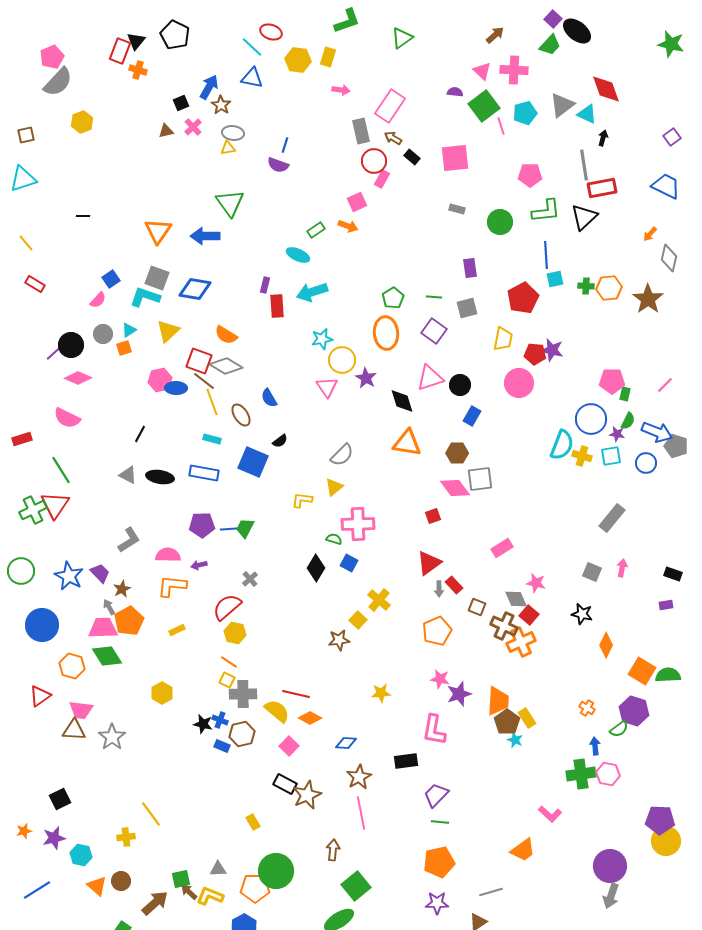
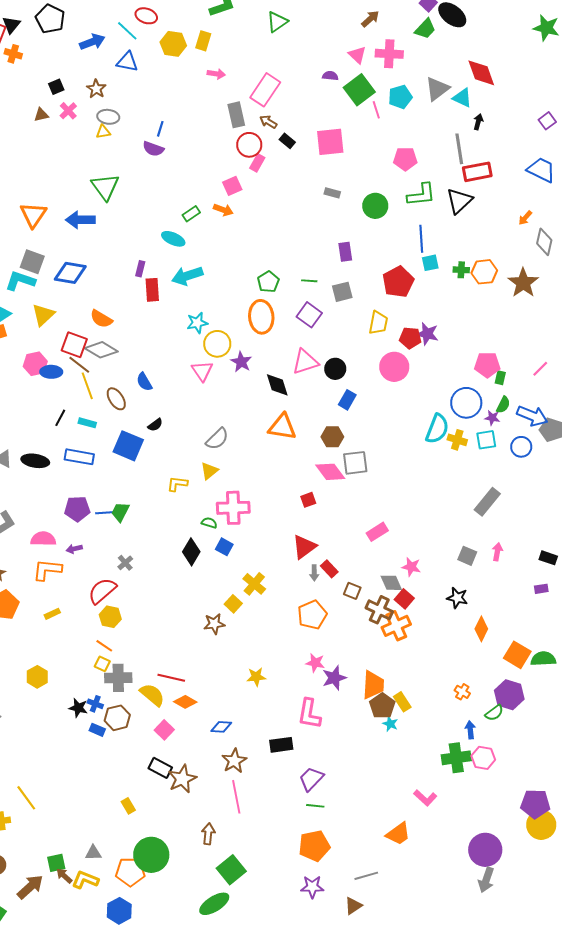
blue arrow: (209, 87) -> (92, 42), moved, turned 40
black line: (140, 434) -> (60, 418), moved

